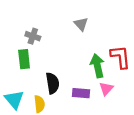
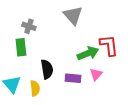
gray triangle: (81, 24) -> (73, 15), size x1.5
green arrow: (97, 66) -> (88, 53), turned 80

